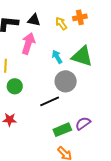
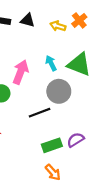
orange cross: (80, 17) -> (79, 20), turned -32
yellow arrow: (61, 24) -> (58, 26), turned -40
pink arrow: (28, 43) -> (21, 72), moved

